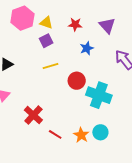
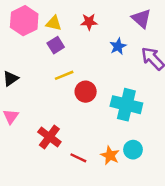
purple triangle: (107, 25) -> (141, 19), moved
blue star: (87, 48) -> (118, 46), moved
red circle: (77, 81) -> (86, 92), moved

